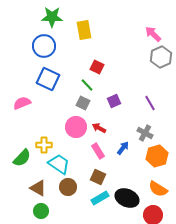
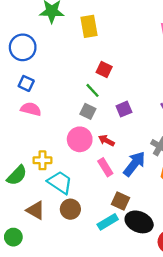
blue circle: (44, 46) -> (23, 47), moved
blue square: (48, 79) -> (26, 83), moved, size x0.6
pink semicircle: (22, 103) -> (31, 109), moved, turned 36
blue arrow: (123, 148) -> (134, 164), size x1.6
brown square: (98, 177) -> (120, 201), moved
green circle: (41, 211) -> (13, 237), moved

